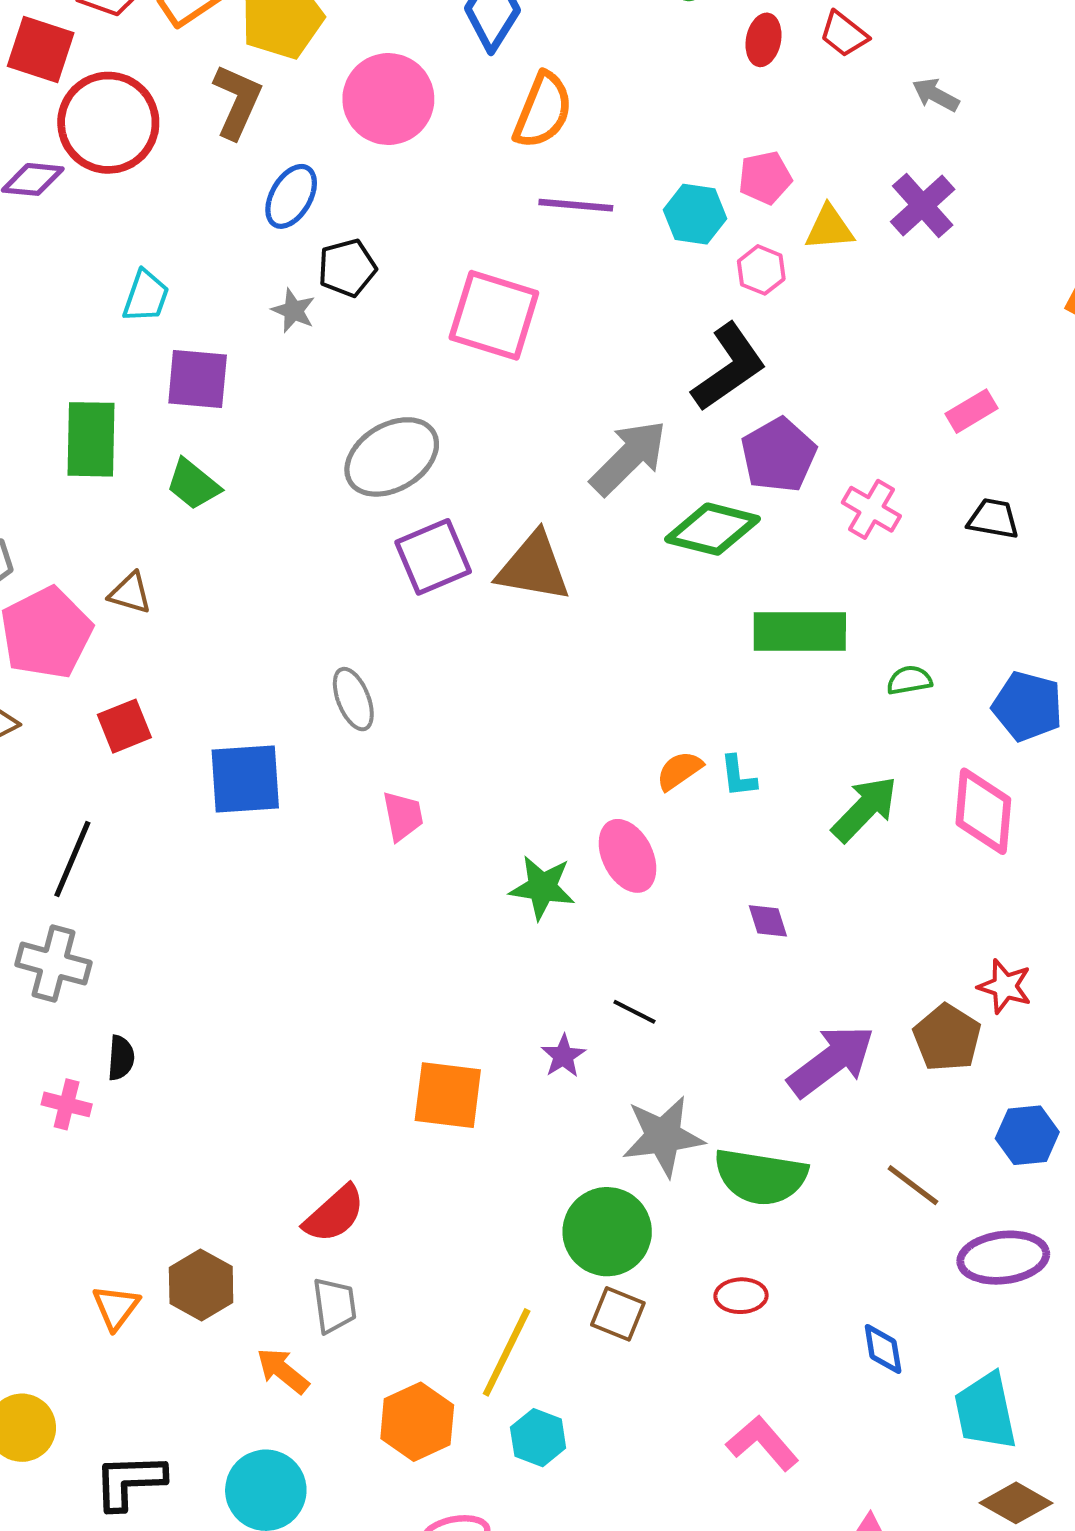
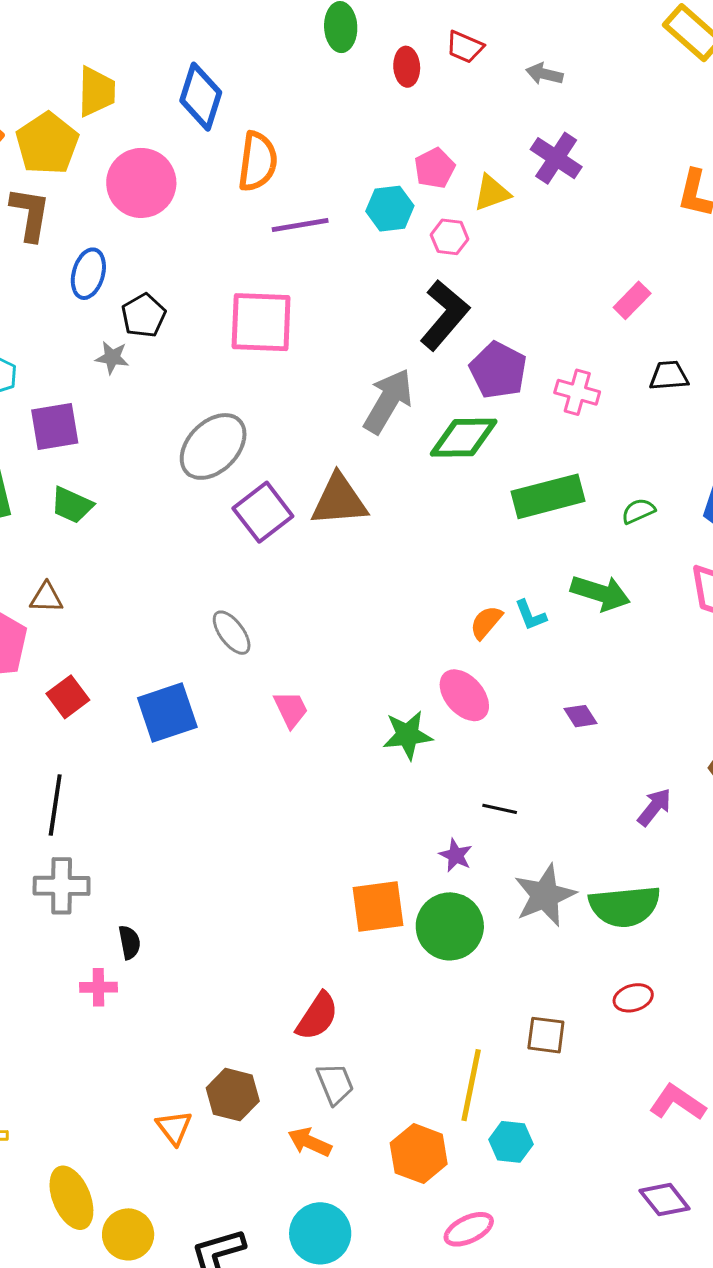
green arrow: (865, 809) -> (600, 593), moved, turned 78
purple arrow: (831, 1061) -> (654, 807), size x0.6
green circle: (607, 1232) -> (450, 926), moved

